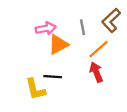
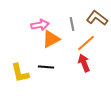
brown L-shape: (111, 20) -> (97, 18), turned 80
yellow L-shape: (35, 89) -> (20, 73), moved

